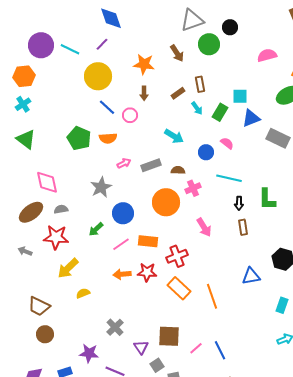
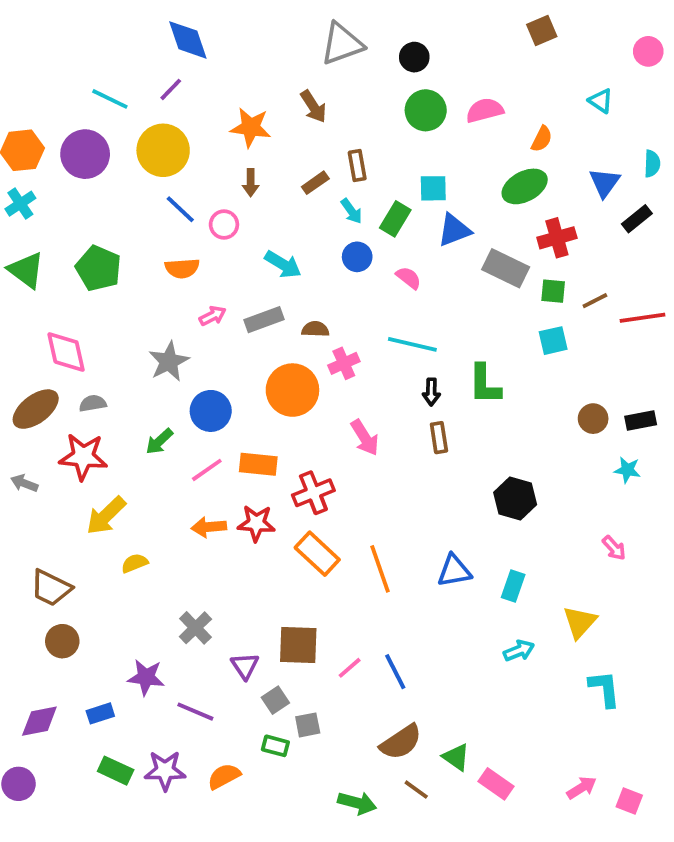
green circle: (209, 44) -> (426, 110), moved
purple circle: (41, 45) -> (85, 154), moved
cyan arrow: (174, 136) -> (283, 264), moved
green pentagon: (79, 138) -> (98, 268), moved
blue circle: (206, 152) -> (357, 257), moved
blue triangle: (251, 276) -> (454, 571), moved

